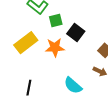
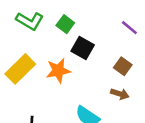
green square: (56, 21) -> (65, 24), moved, turned -32

